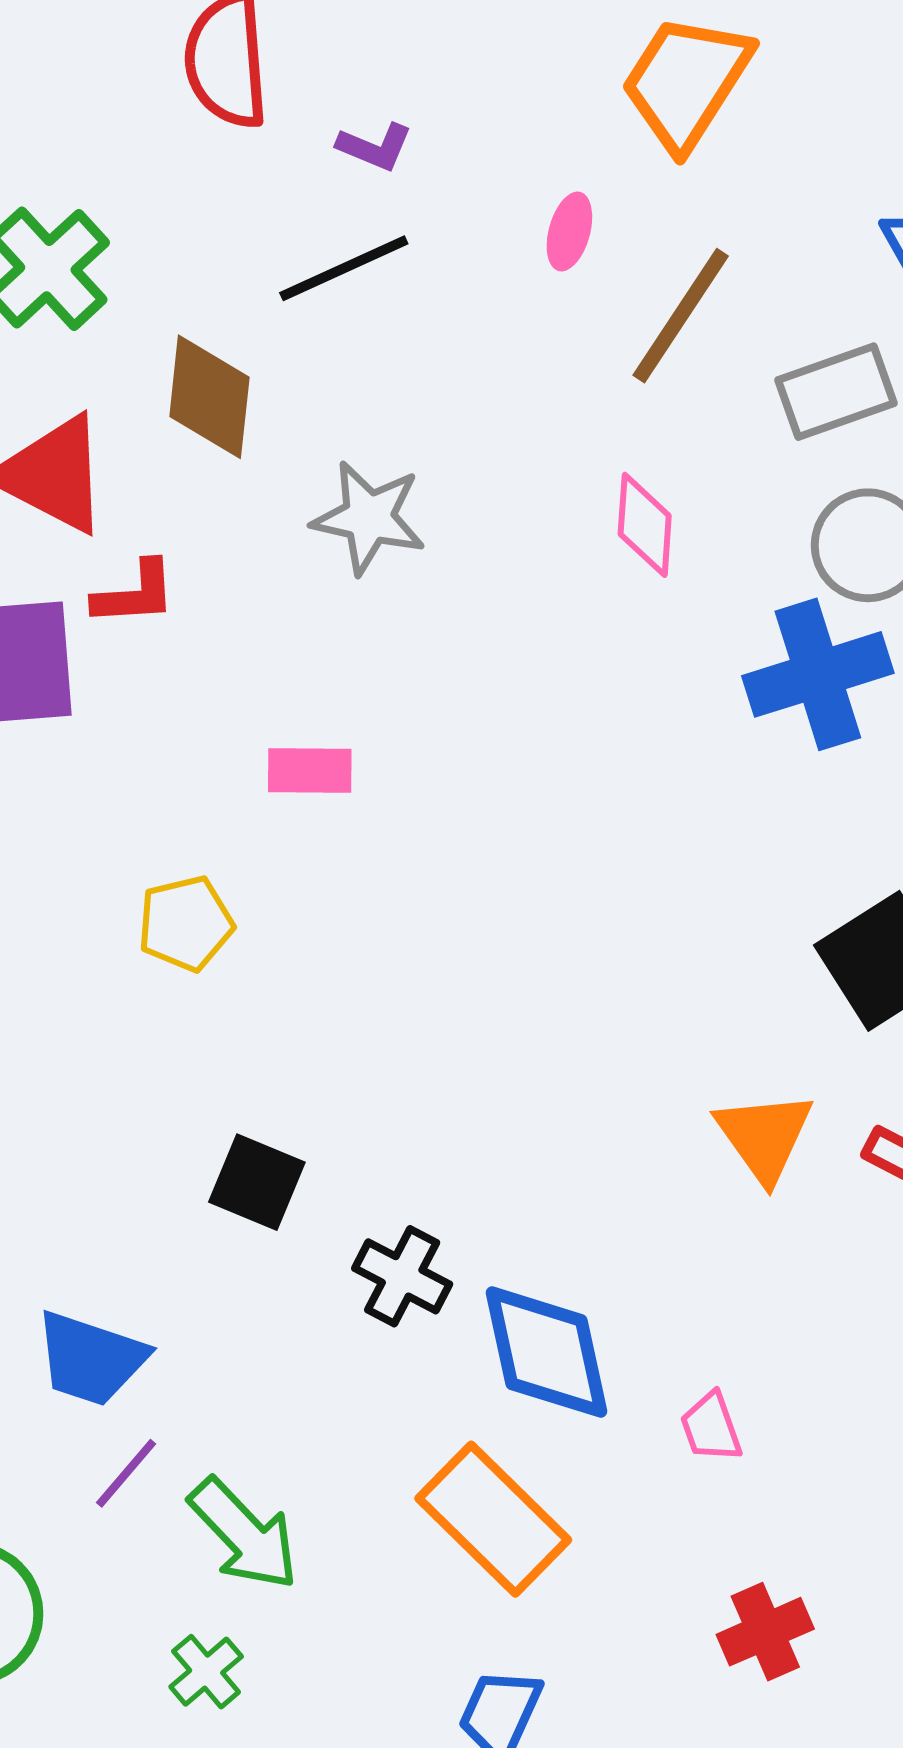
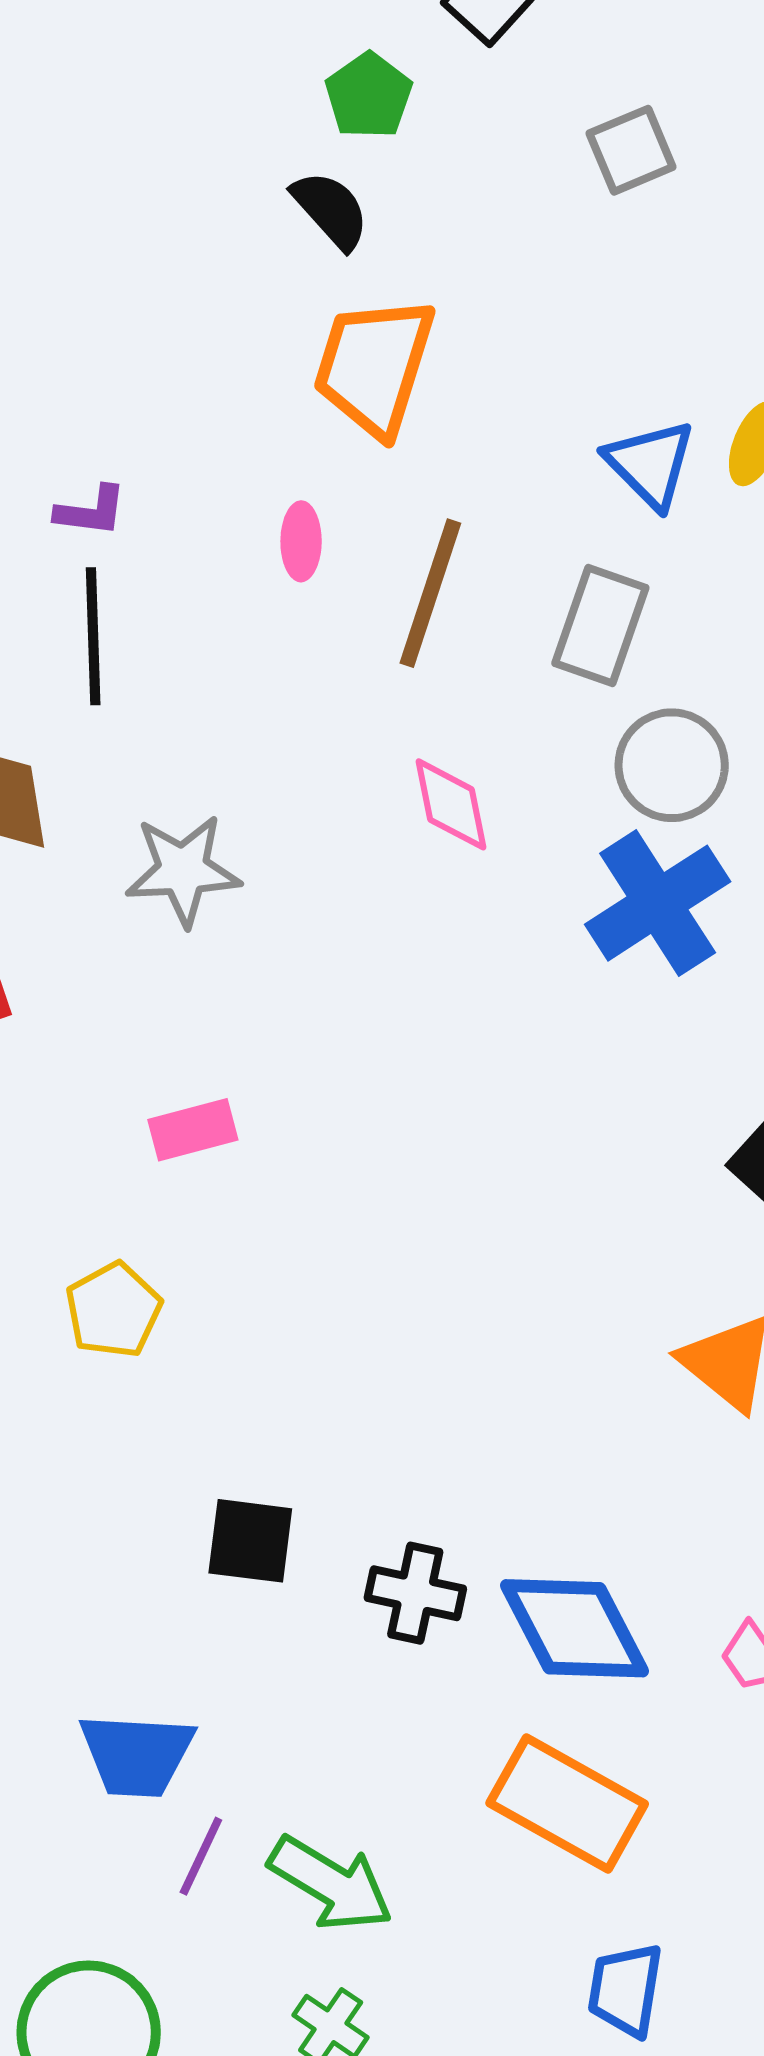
black line: (344, 268) -> (93, 636), turned -52
gray rectangle: (836, 392) -> (600, 626), turned -36

